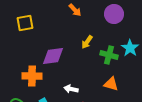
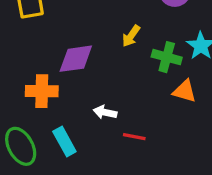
orange triangle: (111, 84) -> (185, 91), moved

